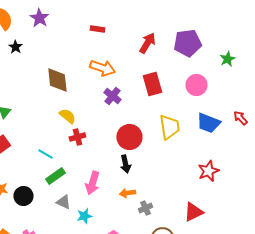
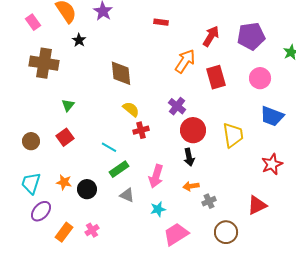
orange arrow: (102, 68) -> (185, 61), moved, turned -75
purple cross: (112, 96) -> (177, 106), moved
yellow trapezoid: (169, 127) -> (233, 135), moved
cyan star: (84, 216) -> (158, 209), moved

